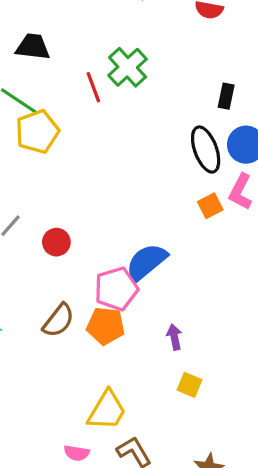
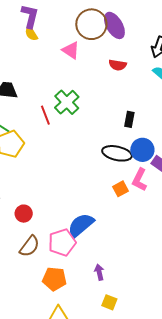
black ellipse: (206, 150) -> (117, 153), turned -56
brown semicircle: (58, 320) -> (29, 246), moved
orange pentagon: (106, 326) -> (54, 279), moved

